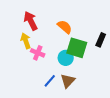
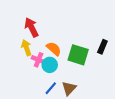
orange semicircle: (65, 27) -> (54, 49), moved
cyan circle: (66, 58) -> (50, 65), moved

